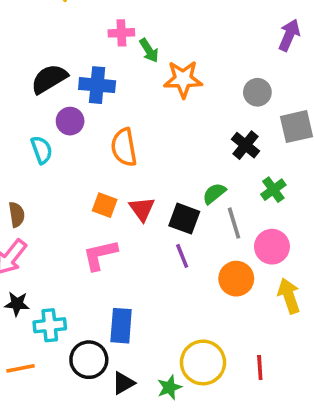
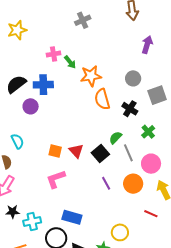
orange semicircle: (124, 147) -> (102, 99), moved
cyan semicircle: (42, 150) -> (18, 141), moved
black square: (184, 219) -> (100, 153), turned 36
purple line: (182, 256) -> (106, 183), moved
blue rectangle: (121, 326) -> (72, 217), turned -72
yellow circle: (203, 362) -> (120, 232), size x0.7
red line: (260, 367) -> (151, 214), moved, turned -56

